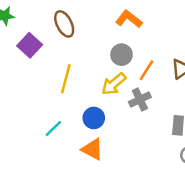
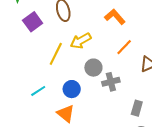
gray circle: (122, 55) -> (93, 68), moved
orange line: (146, 70) -> (124, 47), moved
yellow arrow: (114, 84) -> (81, 41), moved

